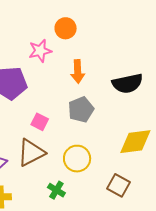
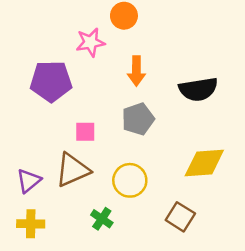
pink square: (40, 122) -> (85, 132), turned -30

